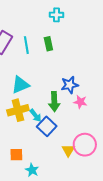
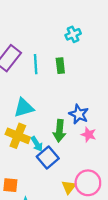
cyan cross: (57, 15) -> (73, 34), turned -32
blue star: (70, 85) -> (79, 114), turned 30
yellow cross: (18, 110) -> (18, 136), turned 30

